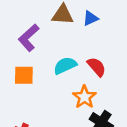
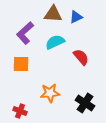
cyan semicircle: (65, 66) -> (55, 42), moved
orange star: (84, 97) -> (50, 93), moved, turned 30

